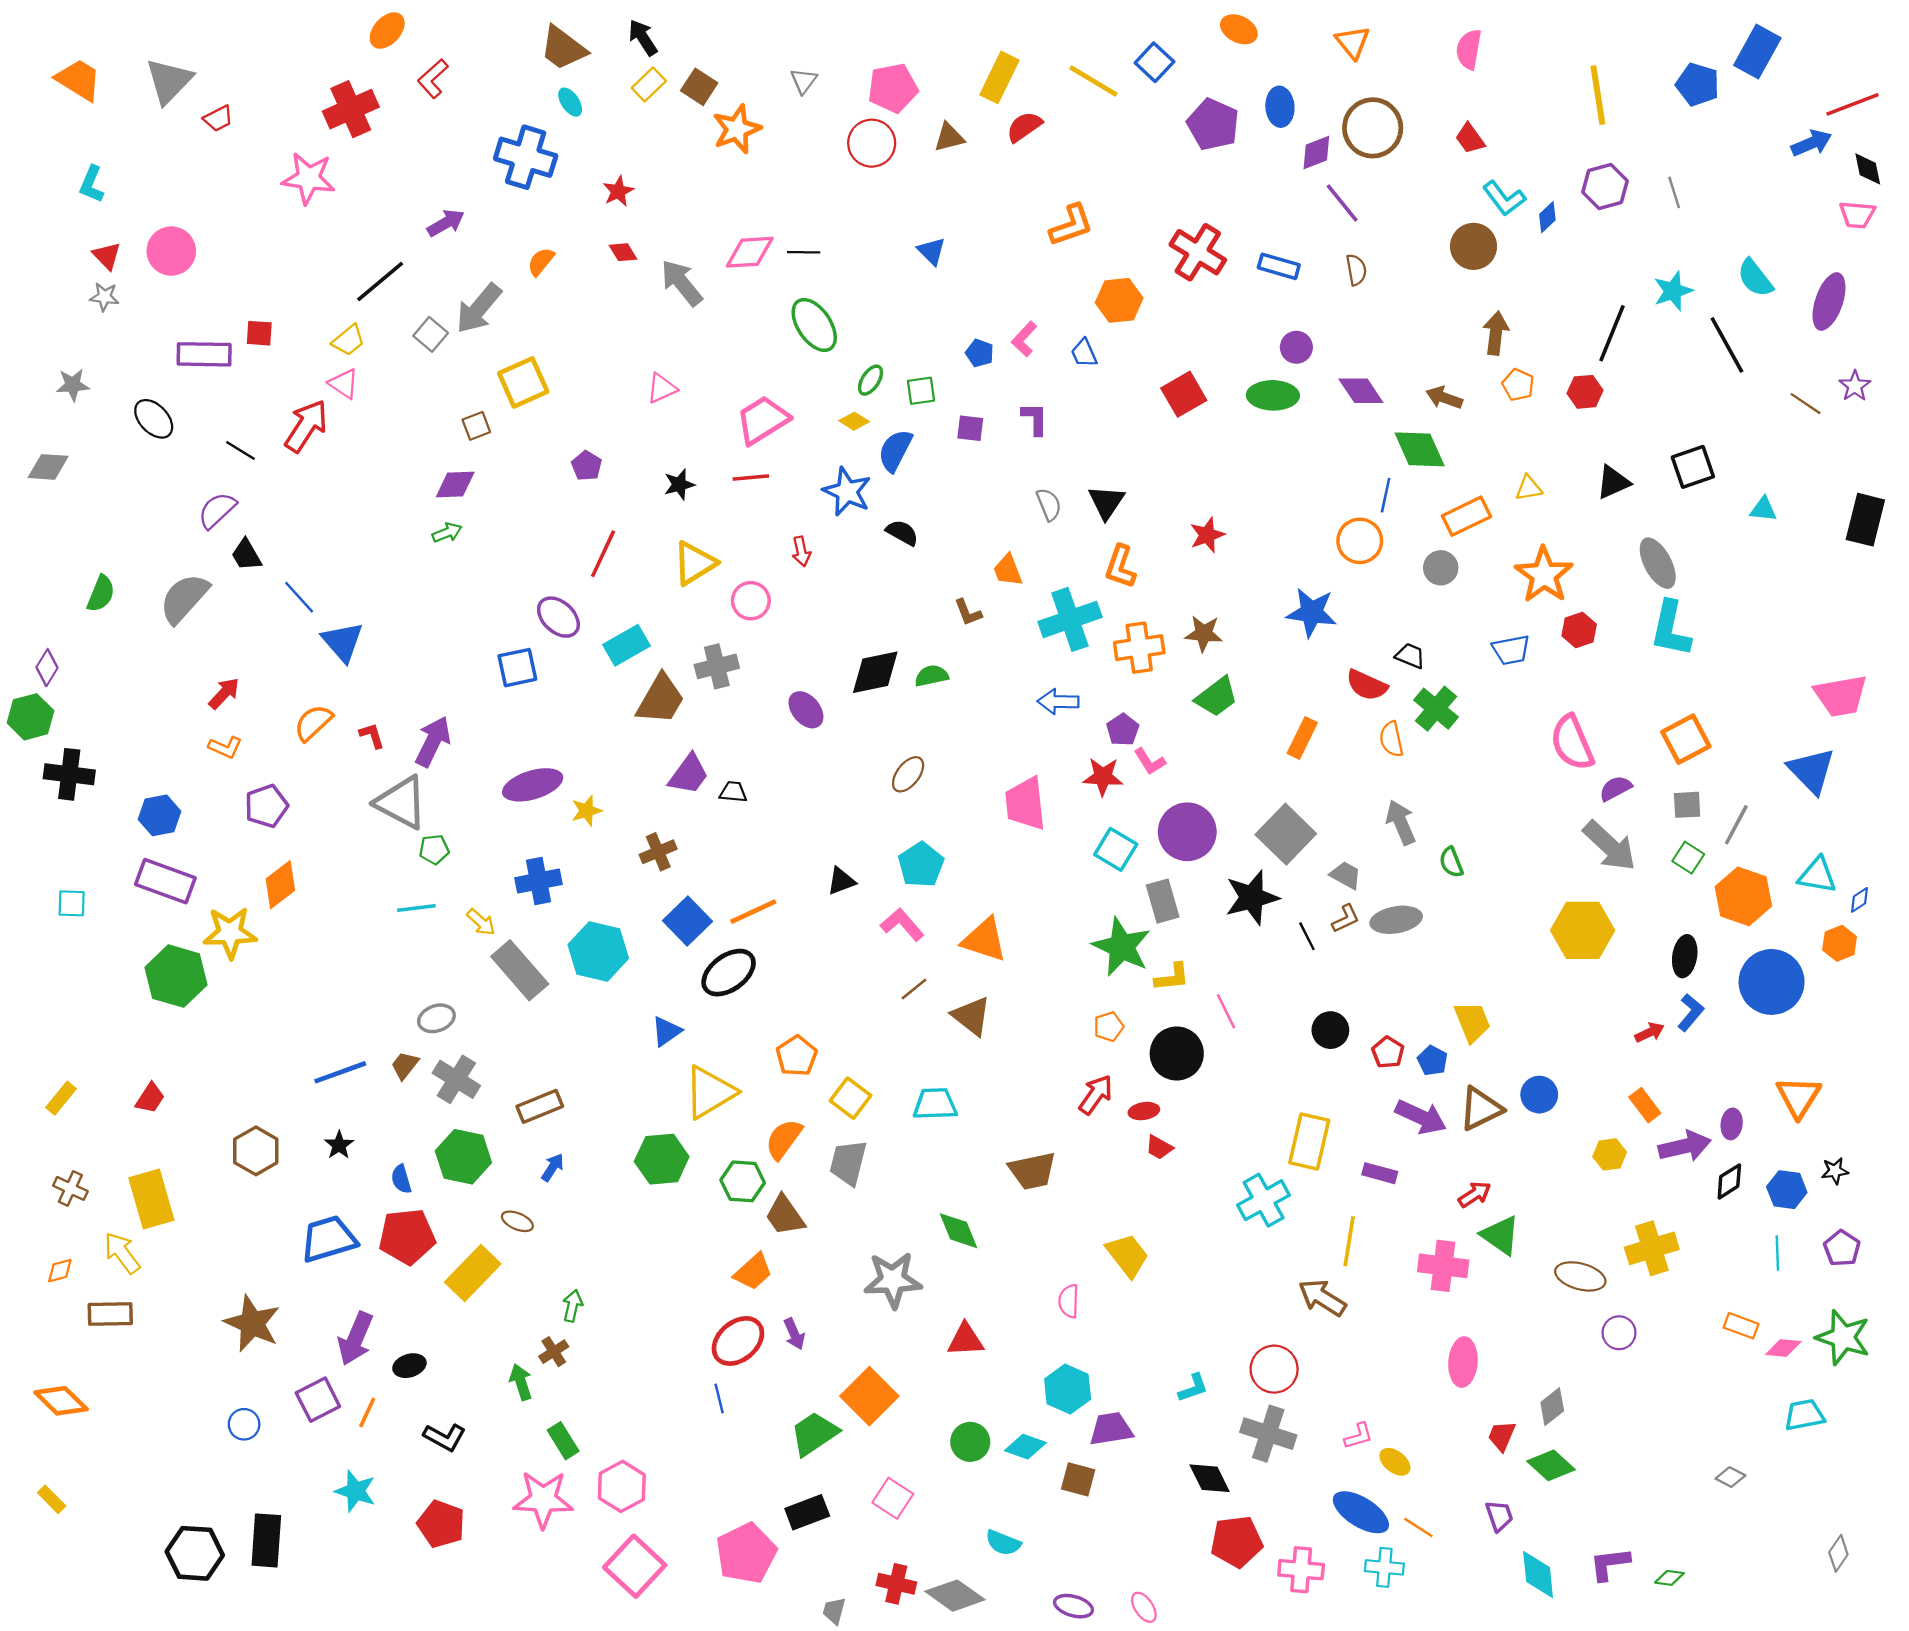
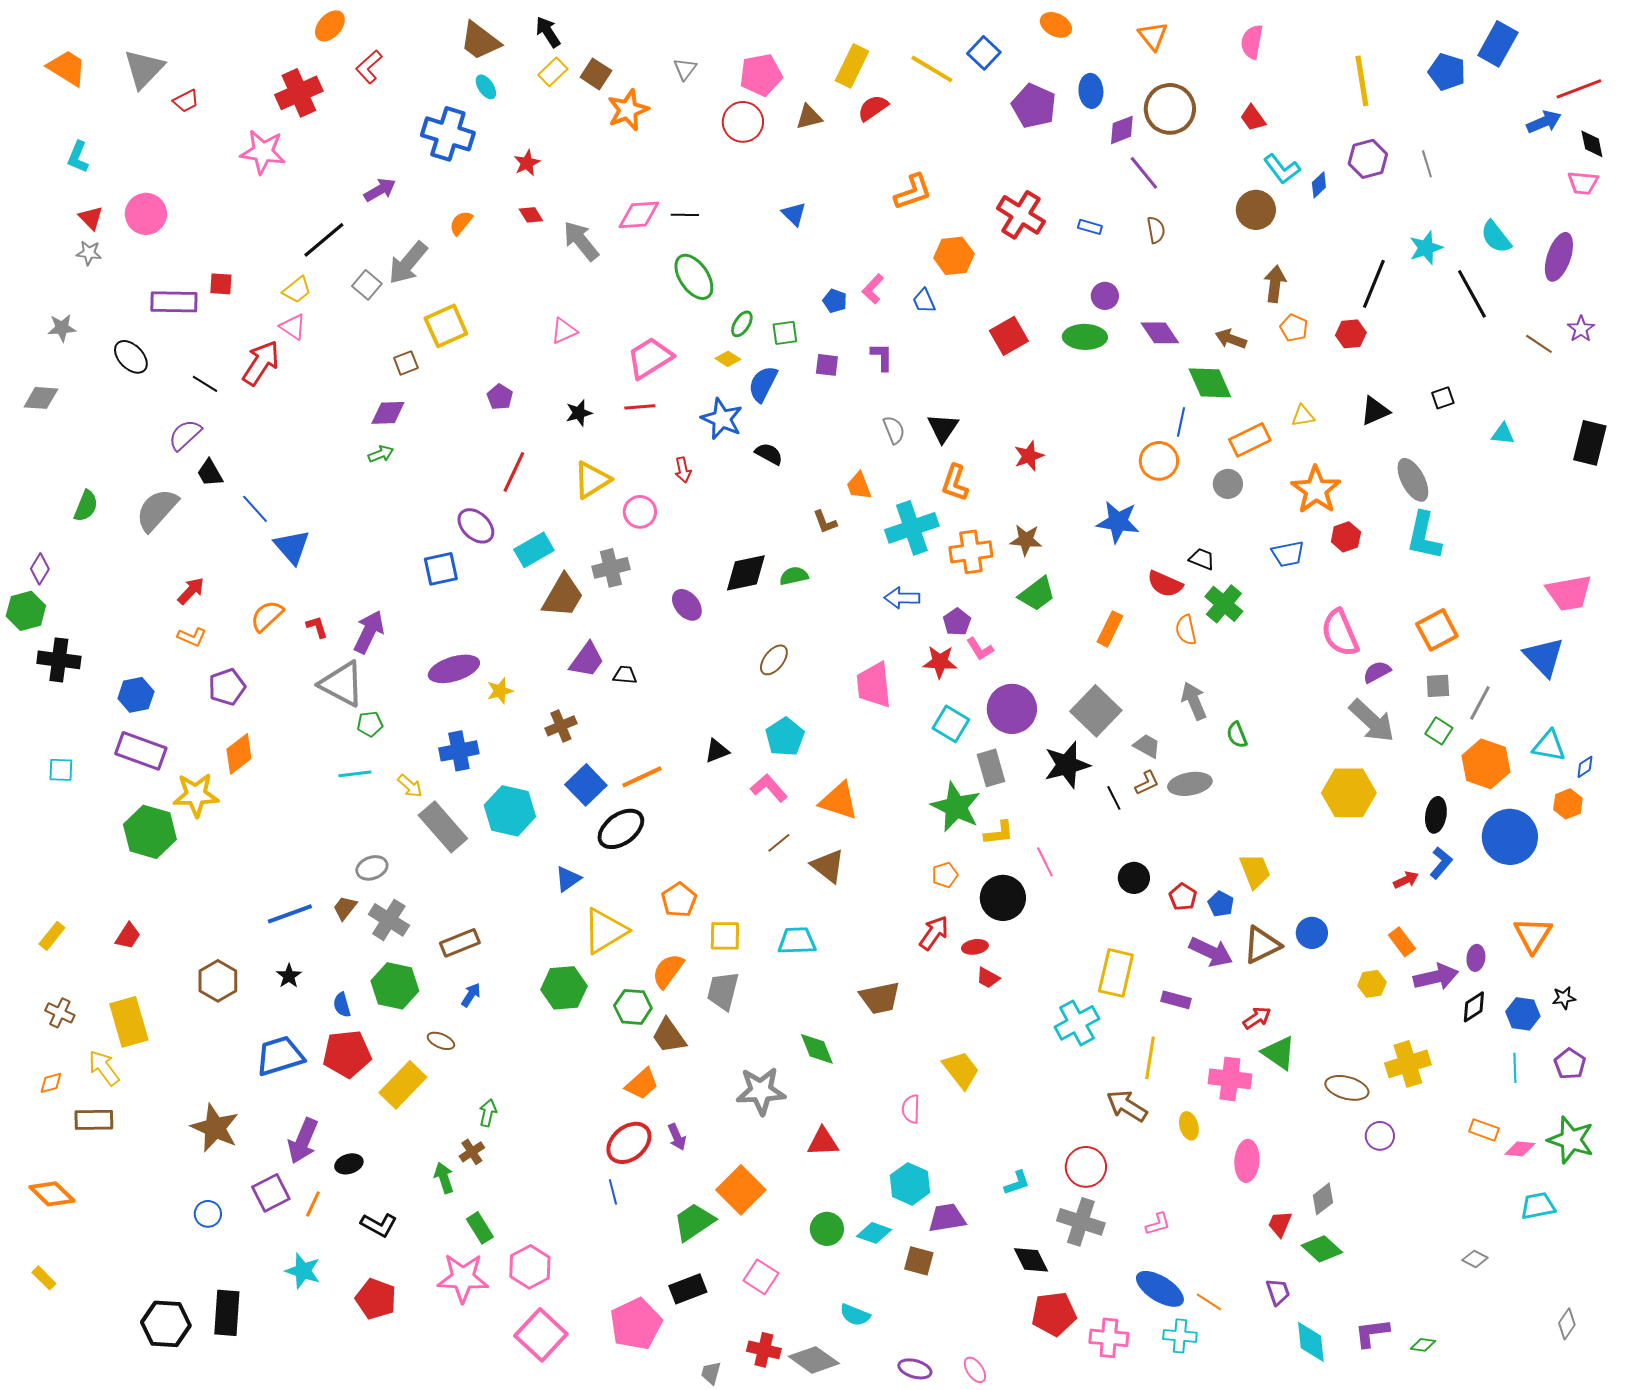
blue rectangle: (1279, 266) -> (1090, 227), size x0.7
black square: (1693, 467) -> (1443, 398), size x0.6
yellow square: (851, 1098) -> (725, 936), turned -36
yellow ellipse: (1395, 1462) -> (1189, 1126), moved, turned 36

